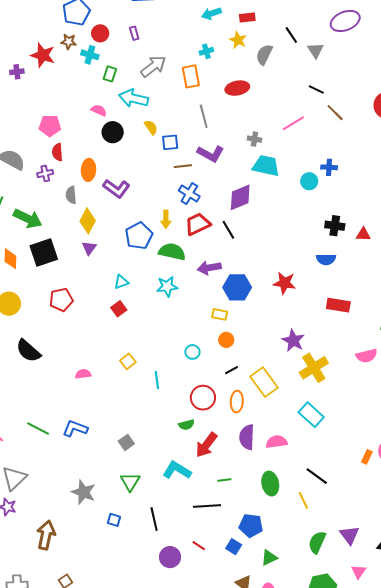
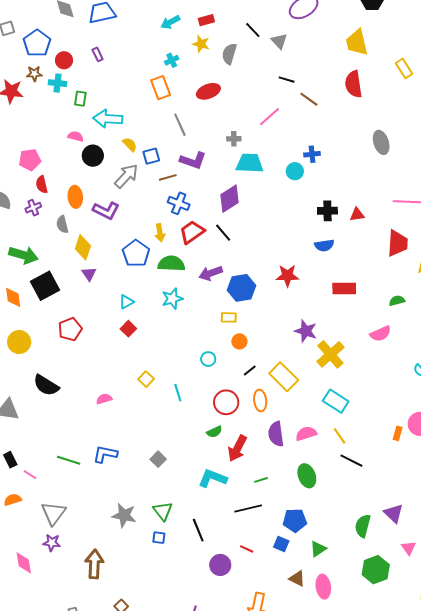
gray arrow: (153, 66) -> (126, 176), moved
green triangle: (130, 482) -> (163, 511), moved
yellow line: (303, 500) -> (340, 436), moved

